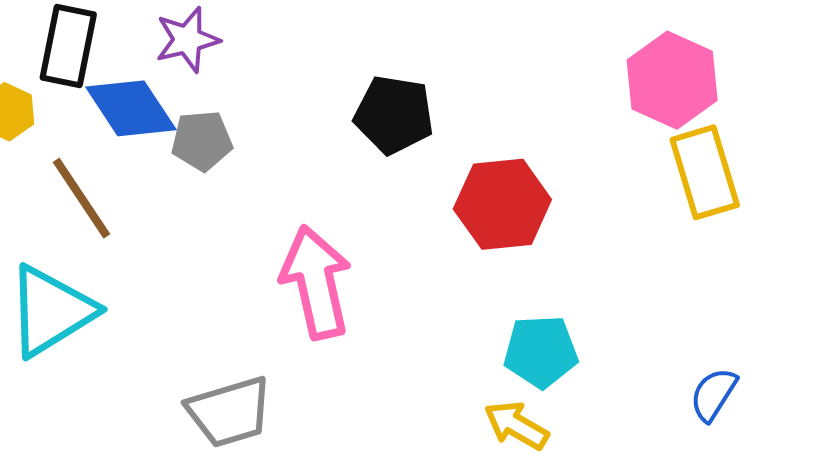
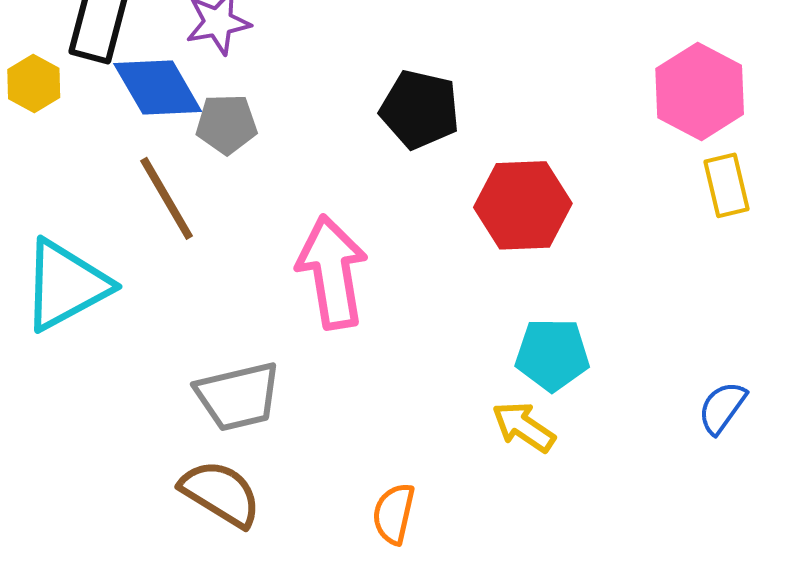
yellow rectangle: (705, 172) -> (727, 185), size x0.7
brown line: (82, 198) -> (167, 198), moved

